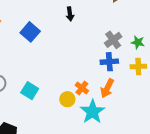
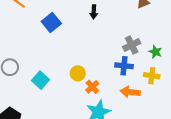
orange arrow: (107, 88) -> (130, 92), moved, turned 60
yellow circle: (67, 99) -> (78, 73), moved

